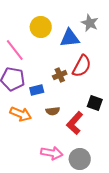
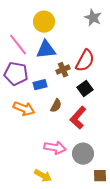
blue triangle: (70, 38) -> (46, 50), moved
black square: (95, 103) -> (85, 89), moved, turned 35
brown semicircle: (53, 111) -> (56, 106), turned -56

